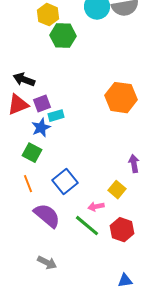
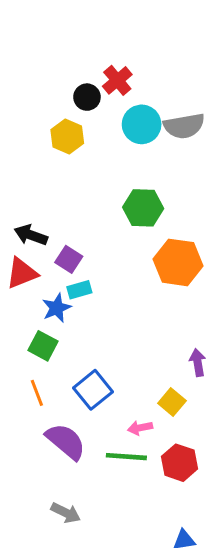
green hexagon: (63, 36) -> (143, 208), moved
purple square: (42, 104) -> (69, 259), moved, turned -36
green line: (87, 226) -> (126, 457), turned -36

